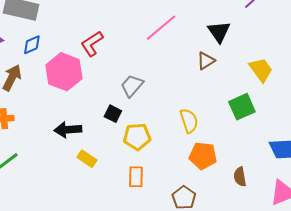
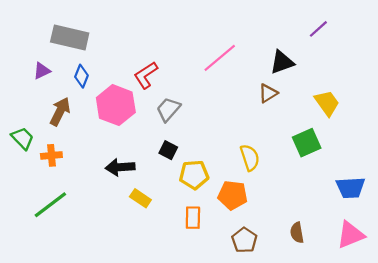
black triangle: (219, 32) -> (282, 62), turned 45
blue diamond: (32, 45) -> (81, 76), turned -45
gray trapezoid: (132, 86) -> (168, 109), moved
orange pentagon: (203, 156) -> (233, 195), moved
brown semicircle: (240, 177) -> (297, 233), moved

